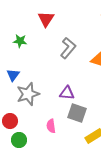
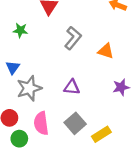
gray square: (77, 113) -> (75, 123), moved, turned 30
pink semicircle: (51, 126) -> (41, 123), moved, size x1.5

